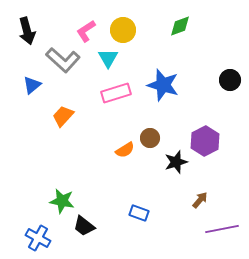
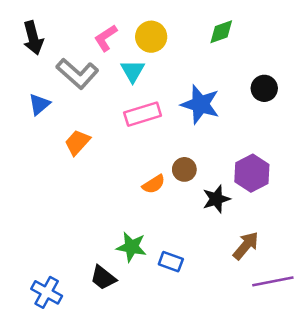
black circle: (230, 80) -> (264, 88), moved
brown arrow: (200, 200) -> (246, 246), size x1.4
green star: (62, 201) -> (131, 247), moved

